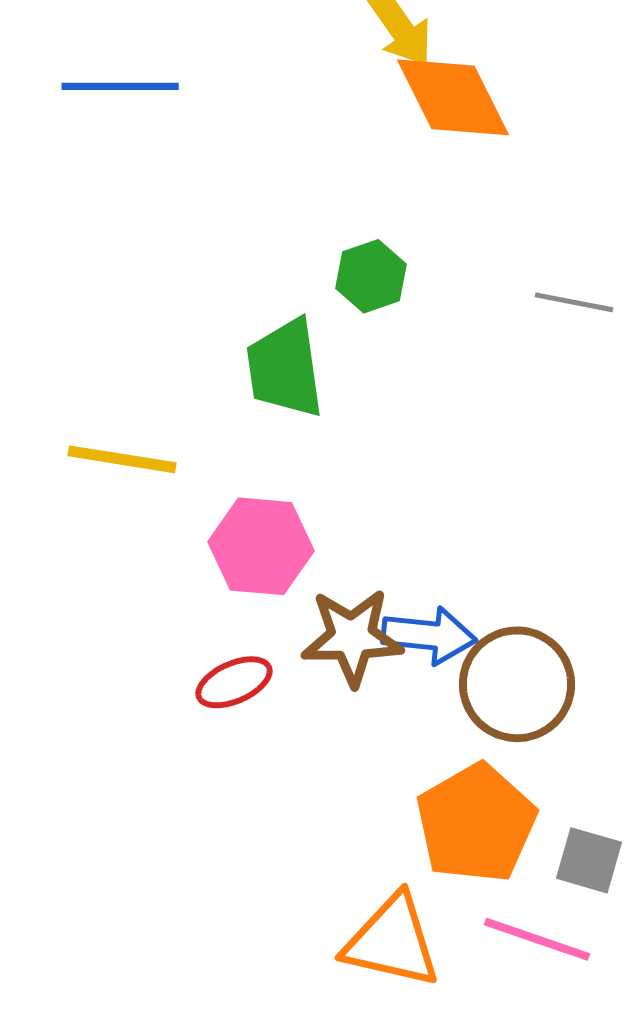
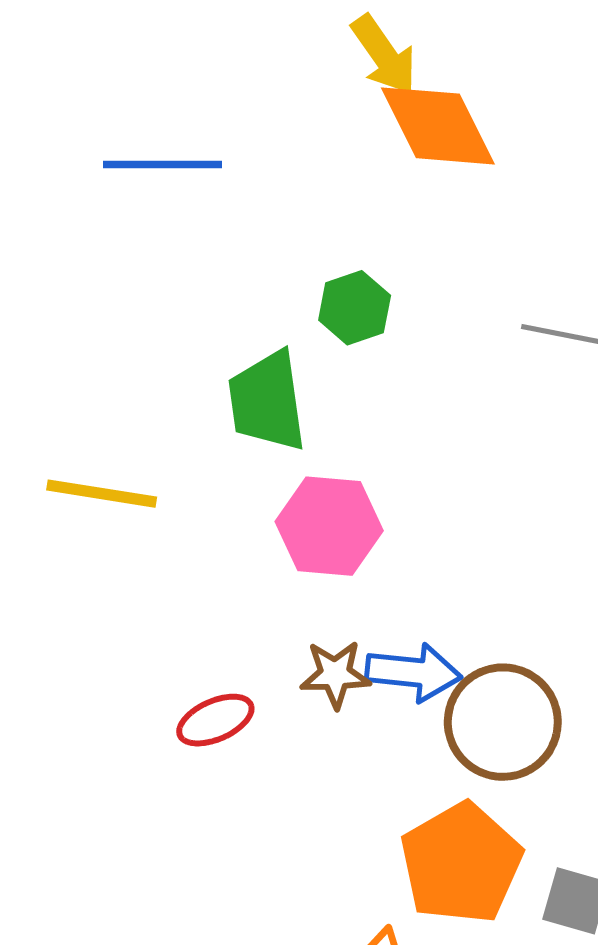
blue line: (120, 86) -> (163, 165), moved
pink hexagon: (261, 546) -> (329, 526), moved
brown star: (352, 637) -> (335, 674), size x0.7

